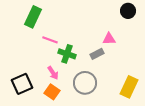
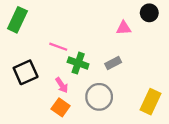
green rectangle: (33, 17) -> (17, 20), moved
pink triangle: (109, 39) -> (124, 28), moved
black square: (22, 84) -> (26, 72), moved

